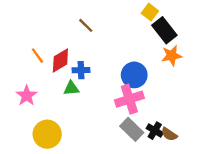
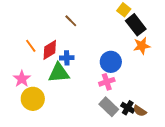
green triangle: (71, 88) -> (59, 73), size x1.6
pink cross: (129, 99) -> (107, 82), size x0.7
yellow circle: (47, 134) -> (33, 99), moved

